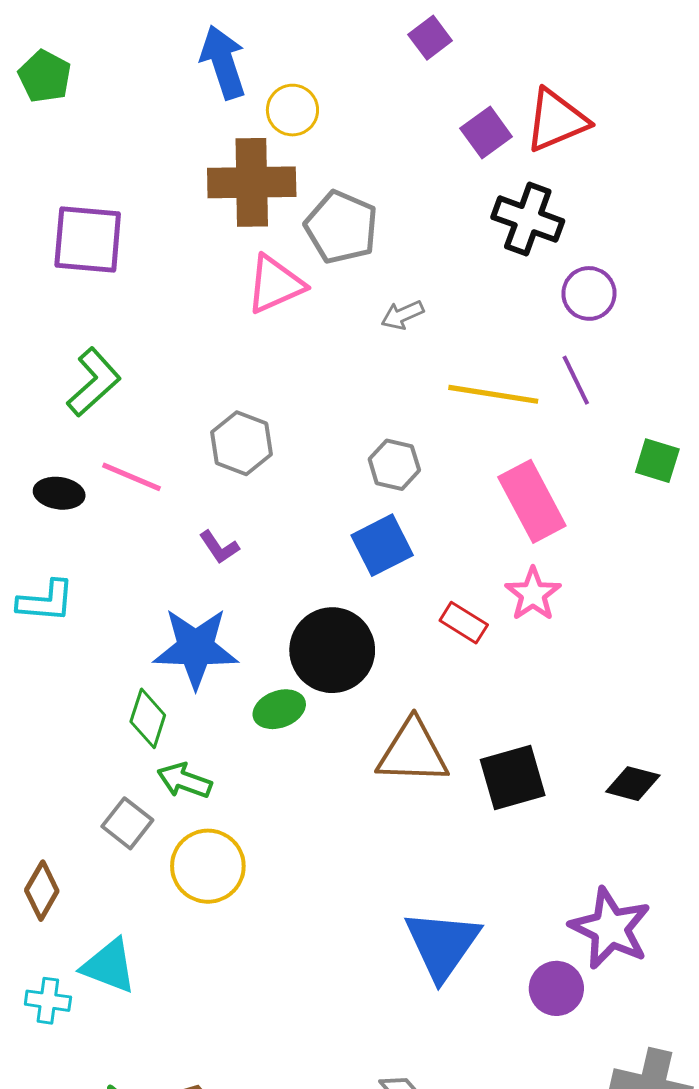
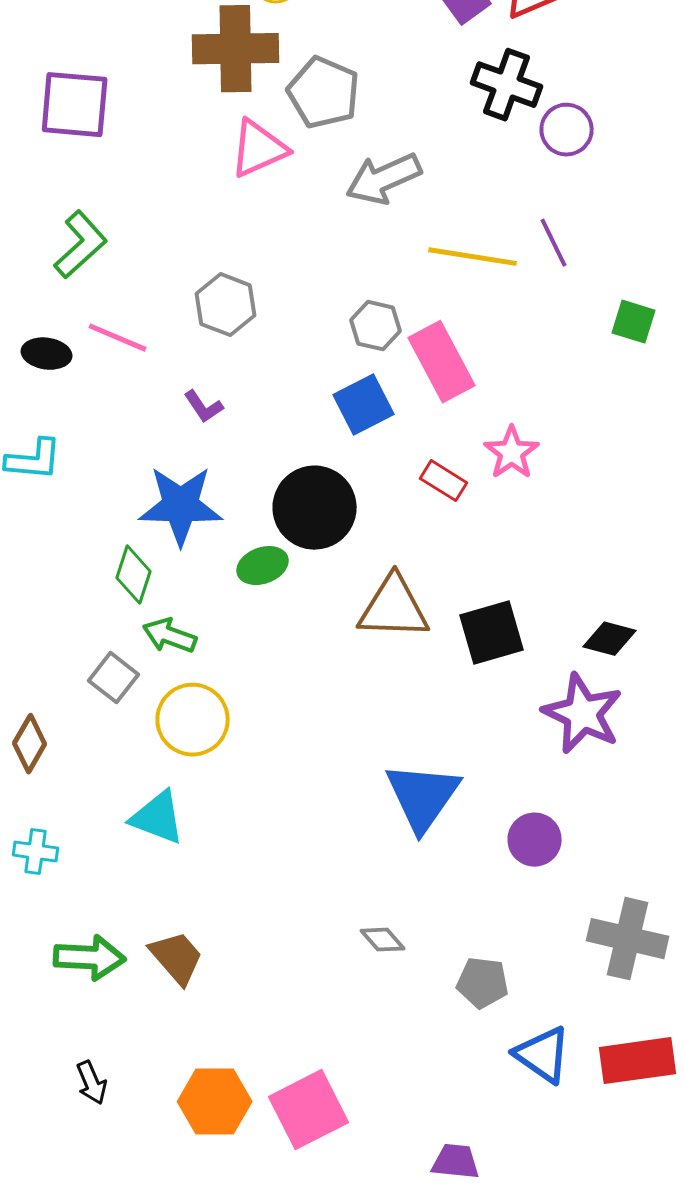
purple circle: (589, 293) -> (567, 130), moved
gray arrow: (403, 315) -> (384, 179), size x1.8
pink rectangle: (532, 501) -> (442, 362), moved
purple star: (610, 928) -> (583, 714), moved
cyan triangle: (109, 966) -> (158, 818), moved

